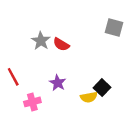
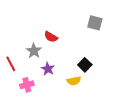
gray star: (41, 41) -> (34, 51), moved
black square: (102, 88) -> (85, 65), moved

